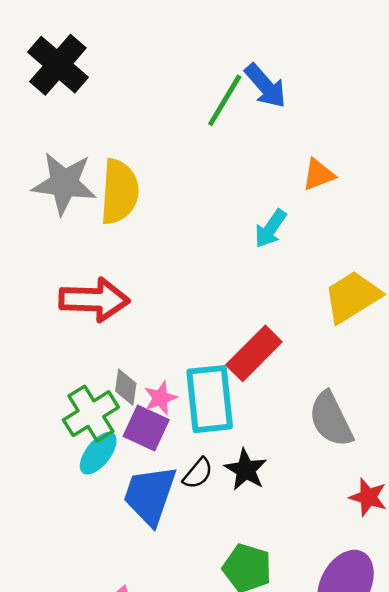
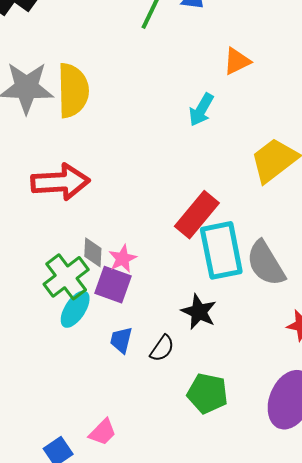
cyan rectangle: (210, 399) -> (221, 250), moved
black semicircle: (198, 473) -> (162, 348), moved
blue trapezoid: (150, 495) -> (121, 340), size x0.5

